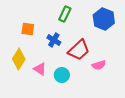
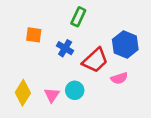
blue hexagon: (104, 19) -> (125, 45), moved
yellow diamond: (19, 59) -> (23, 93), moved
pink triangle: (40, 69) -> (52, 95), moved, turned 32

